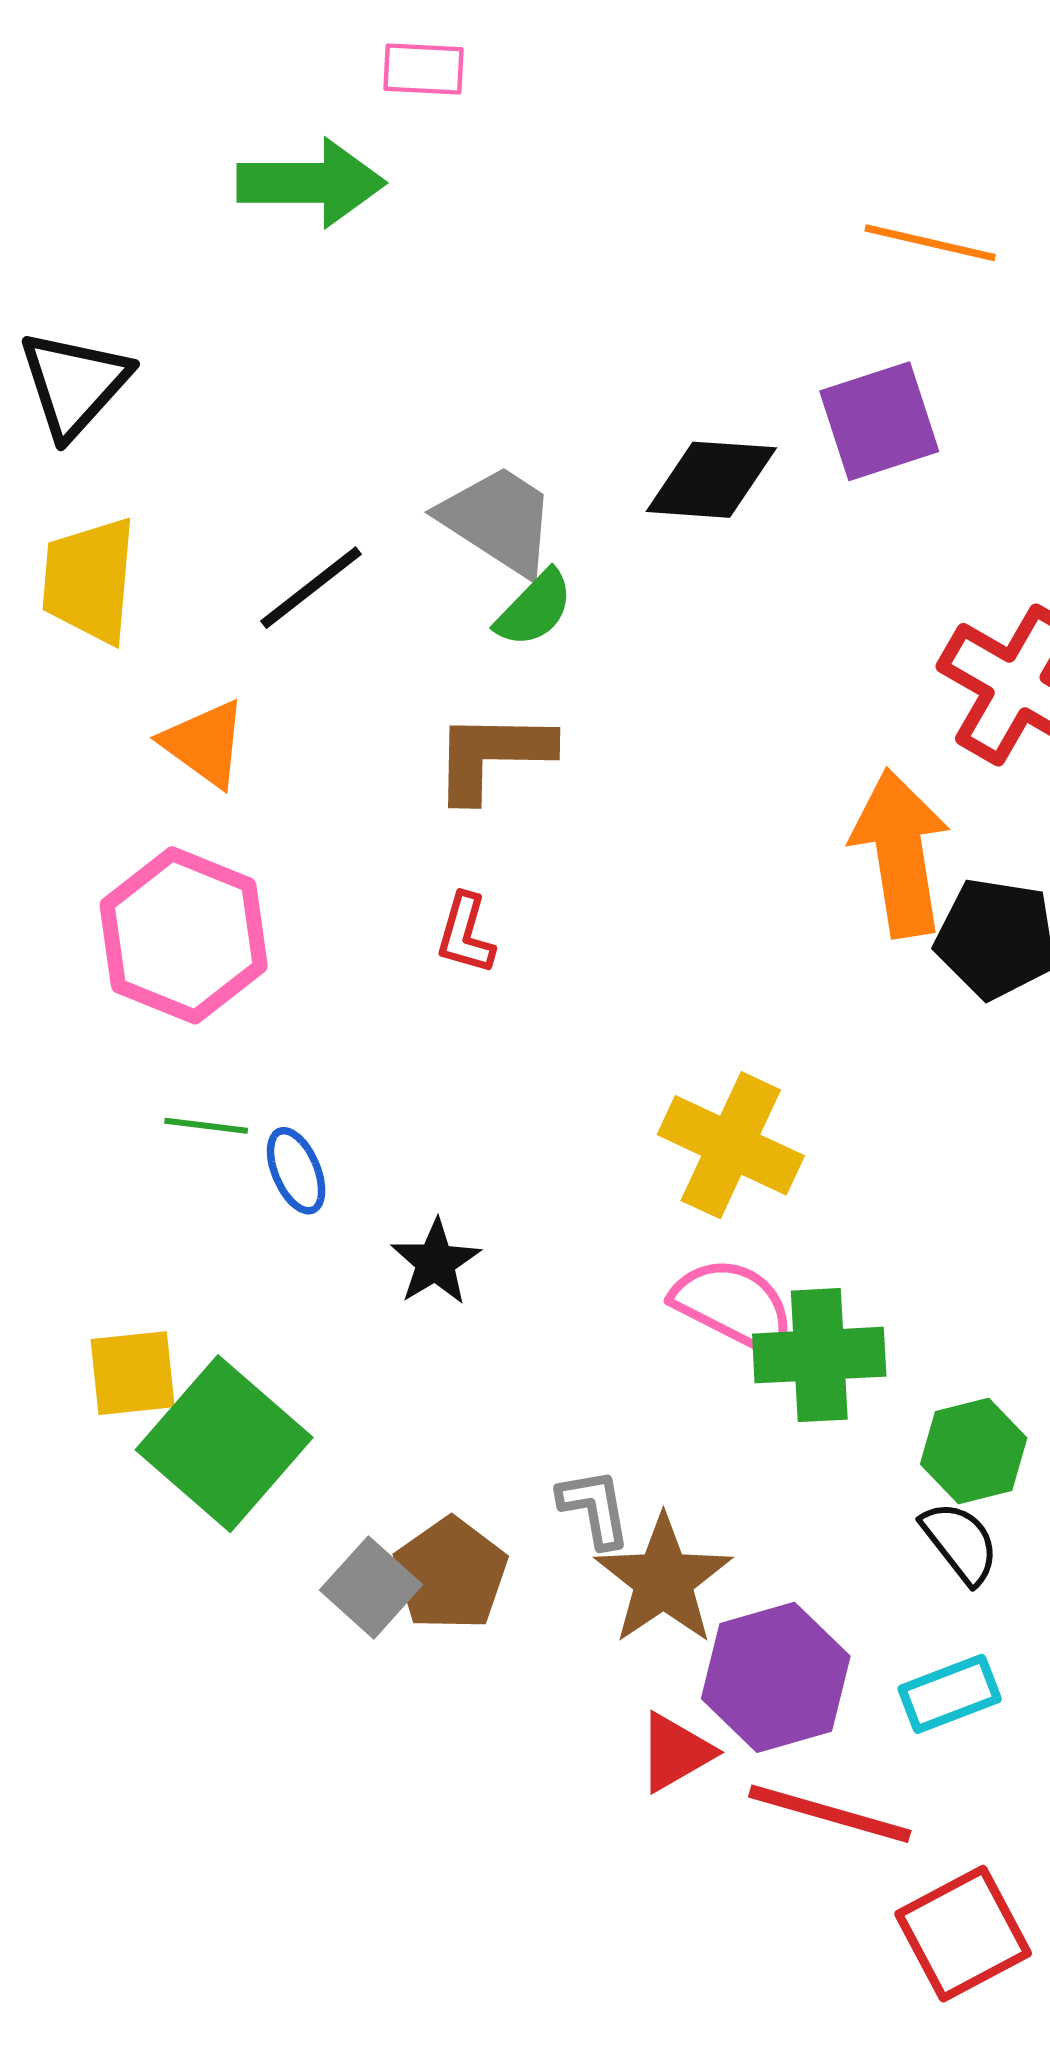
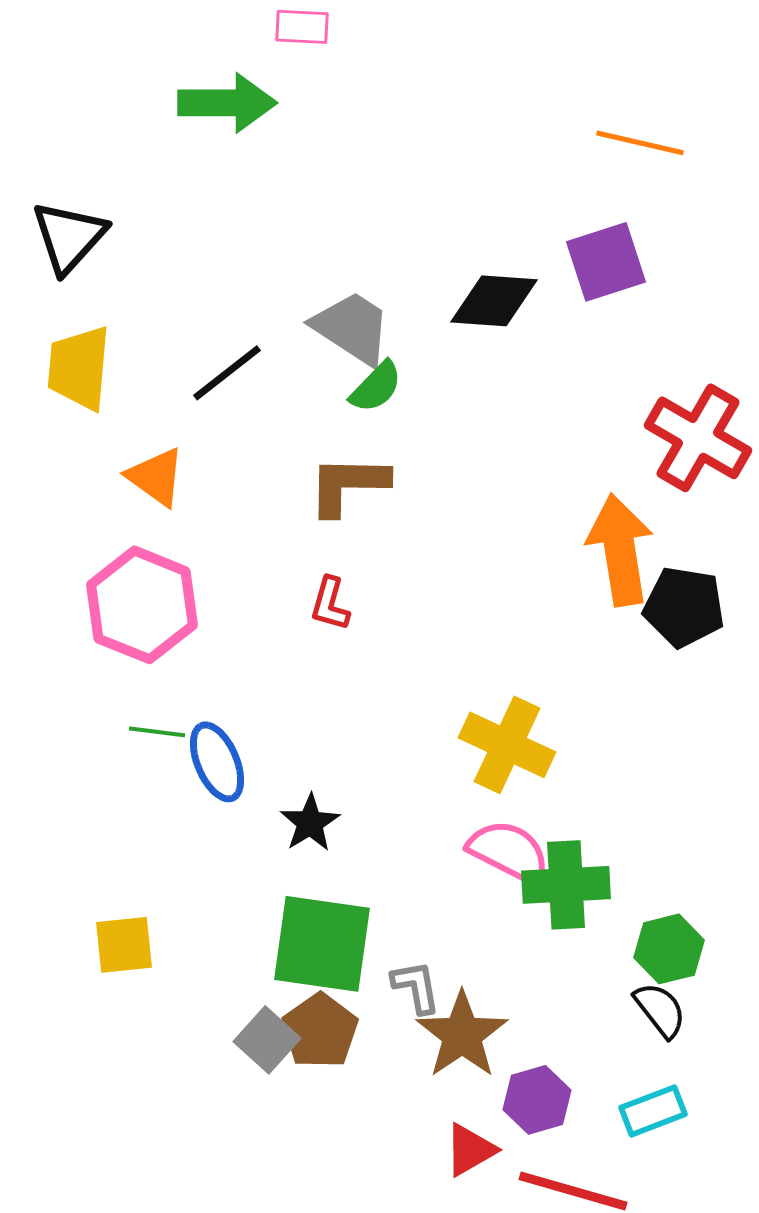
blue ellipse: (296, 1171) -> (217, 762), size x1.4
yellow square: (133, 1373) -> (124, 945), moved
green square: (224, 1444) -> (322, 944), moved, turned -33
purple hexagon: (776, 1677) -> (537, 1100), size x0.7

